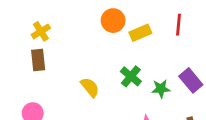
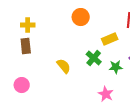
yellow cross: (41, 31) -> (28, 25), turned 32
yellow rectangle: (140, 33) -> (110, 39), moved

